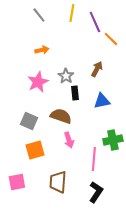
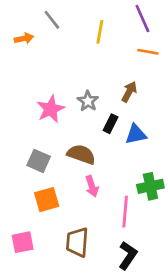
yellow line: (72, 13) -> (100, 32), moved
purple line: (95, 22) -> (142, 18), moved
orange line: (111, 39) -> (148, 52), turned -35
orange arrow: (42, 50) -> (24, 38), moved
black rectangle: (75, 93) -> (111, 124), moved, turned 32

